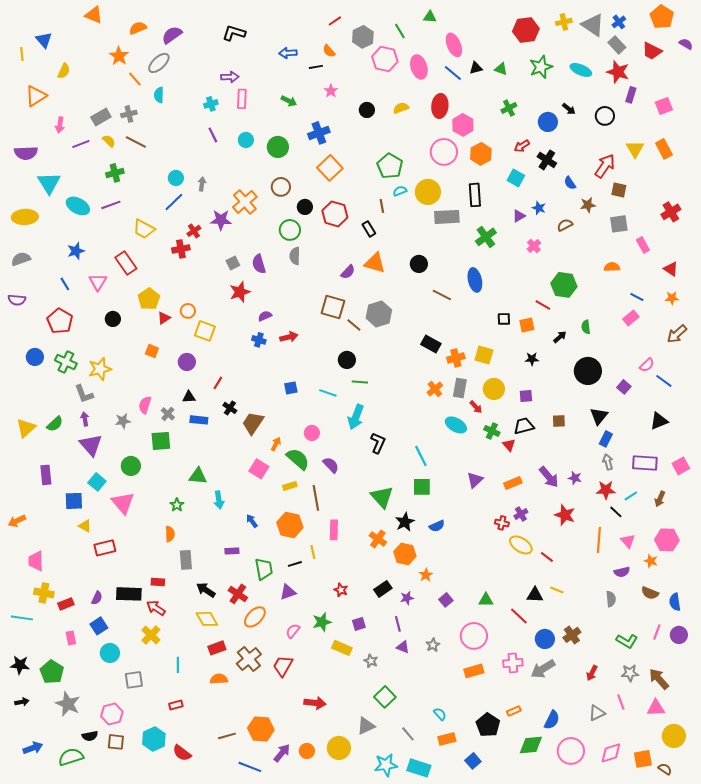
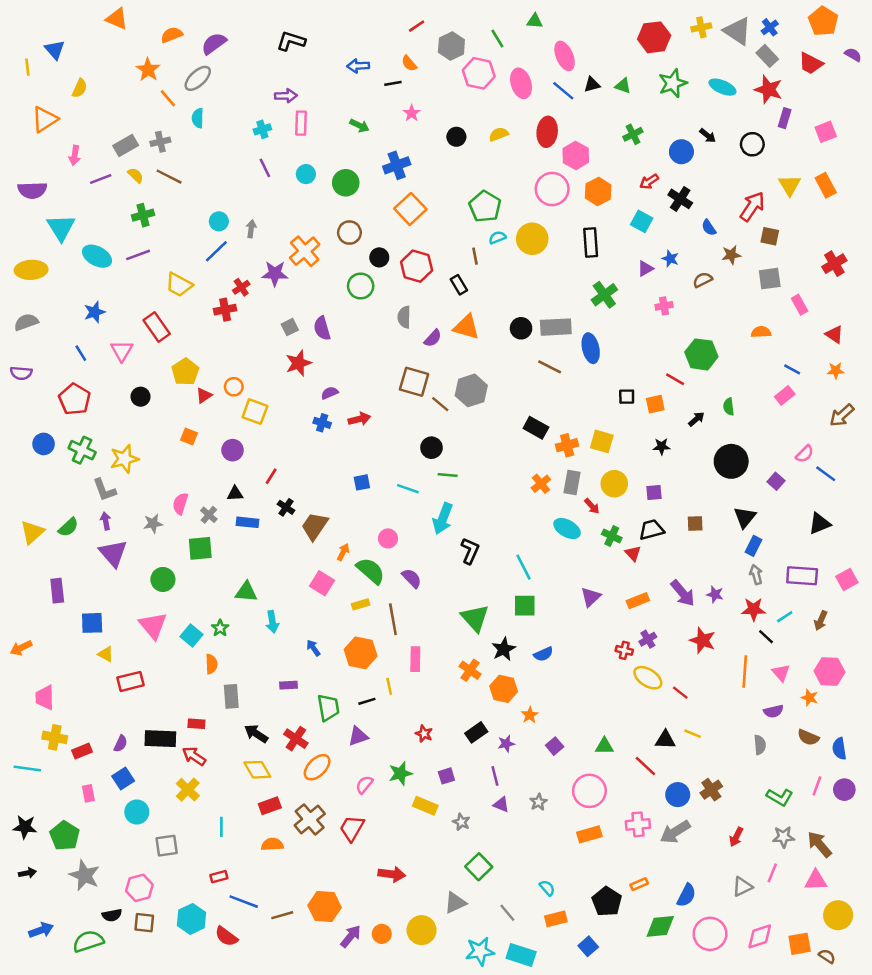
gray rectangle: (447, 217) -> (556, 327), moved
pink cross: (534, 246) -> (664, 306), turned 32
gray semicircle: (295, 256) -> (404, 317), moved
cyan square: (97, 482) -> (192, 635), moved
pink line: (621, 702) -> (772, 873), turned 42
blue line: (250, 767) -> (244, 902), moved

